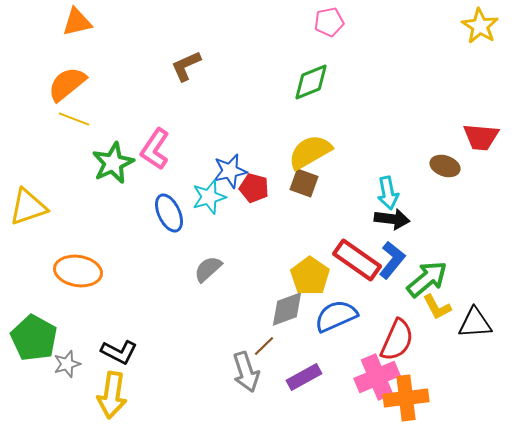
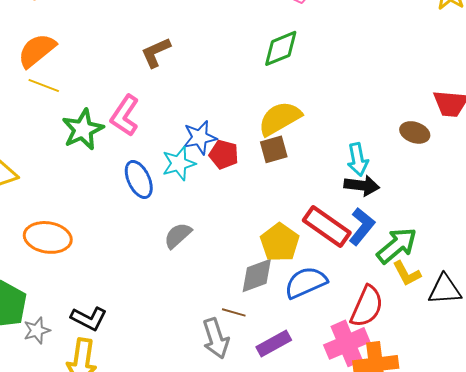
brown L-shape: (186, 66) -> (156, 52), moved
brown square: (304, 183) -> (274, 149), turned -36
brown line: (264, 346) -> (234, 312), turned 60

